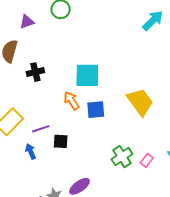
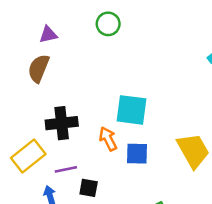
purple triangle: (27, 22) -> (48, 35), moved
black cross: (35, 72) -> (62, 123), moved, size x1.4

